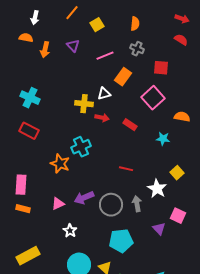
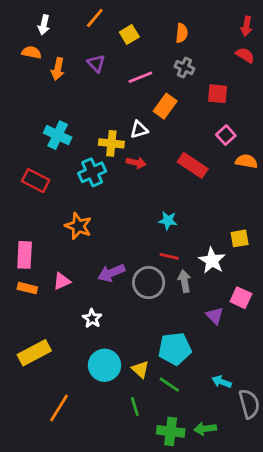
red arrow: (182, 19) -> (246, 26), turned 80
cyan cross: (30, 98) -> (58, 135), moved
pink square: (153, 98) -> (226, 135), moved, size x0.6
red rectangle: (130, 125) -> (193, 165), moved, size x1.5
cyan star: (163, 139) -> (168, 221), moved
cyan cross: (81, 147) -> (92, 172), moved
red line: (126, 169) -> (169, 256), moved
yellow square: (177, 173) -> (240, 238), turned 32
pink triangle: (58, 204) -> (62, 281), moved
cyan pentagon: (121, 241) -> (175, 349), moved

